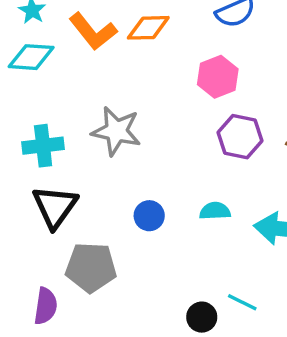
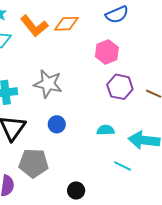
blue circle: (149, 216) -> (57, 124), moved
cyan line: (242, 302) -> (123, 166), moved
black circle: (202, 317) -> (76, 191), moved

